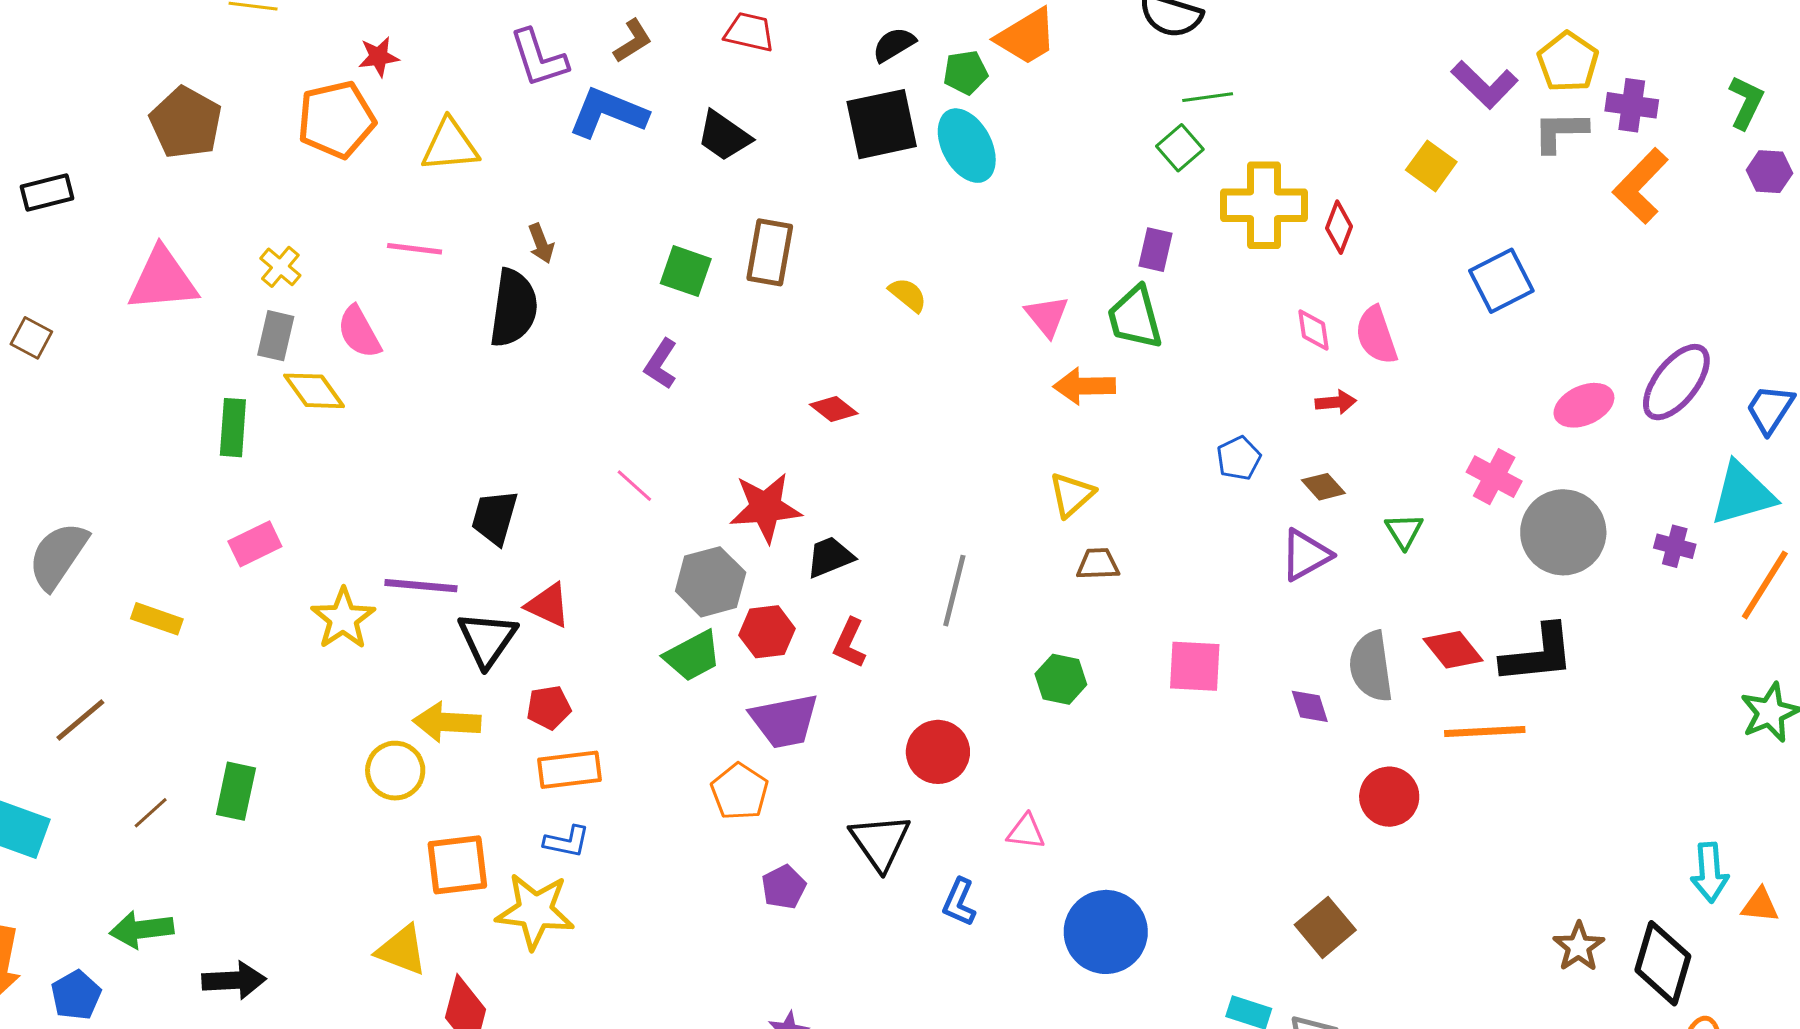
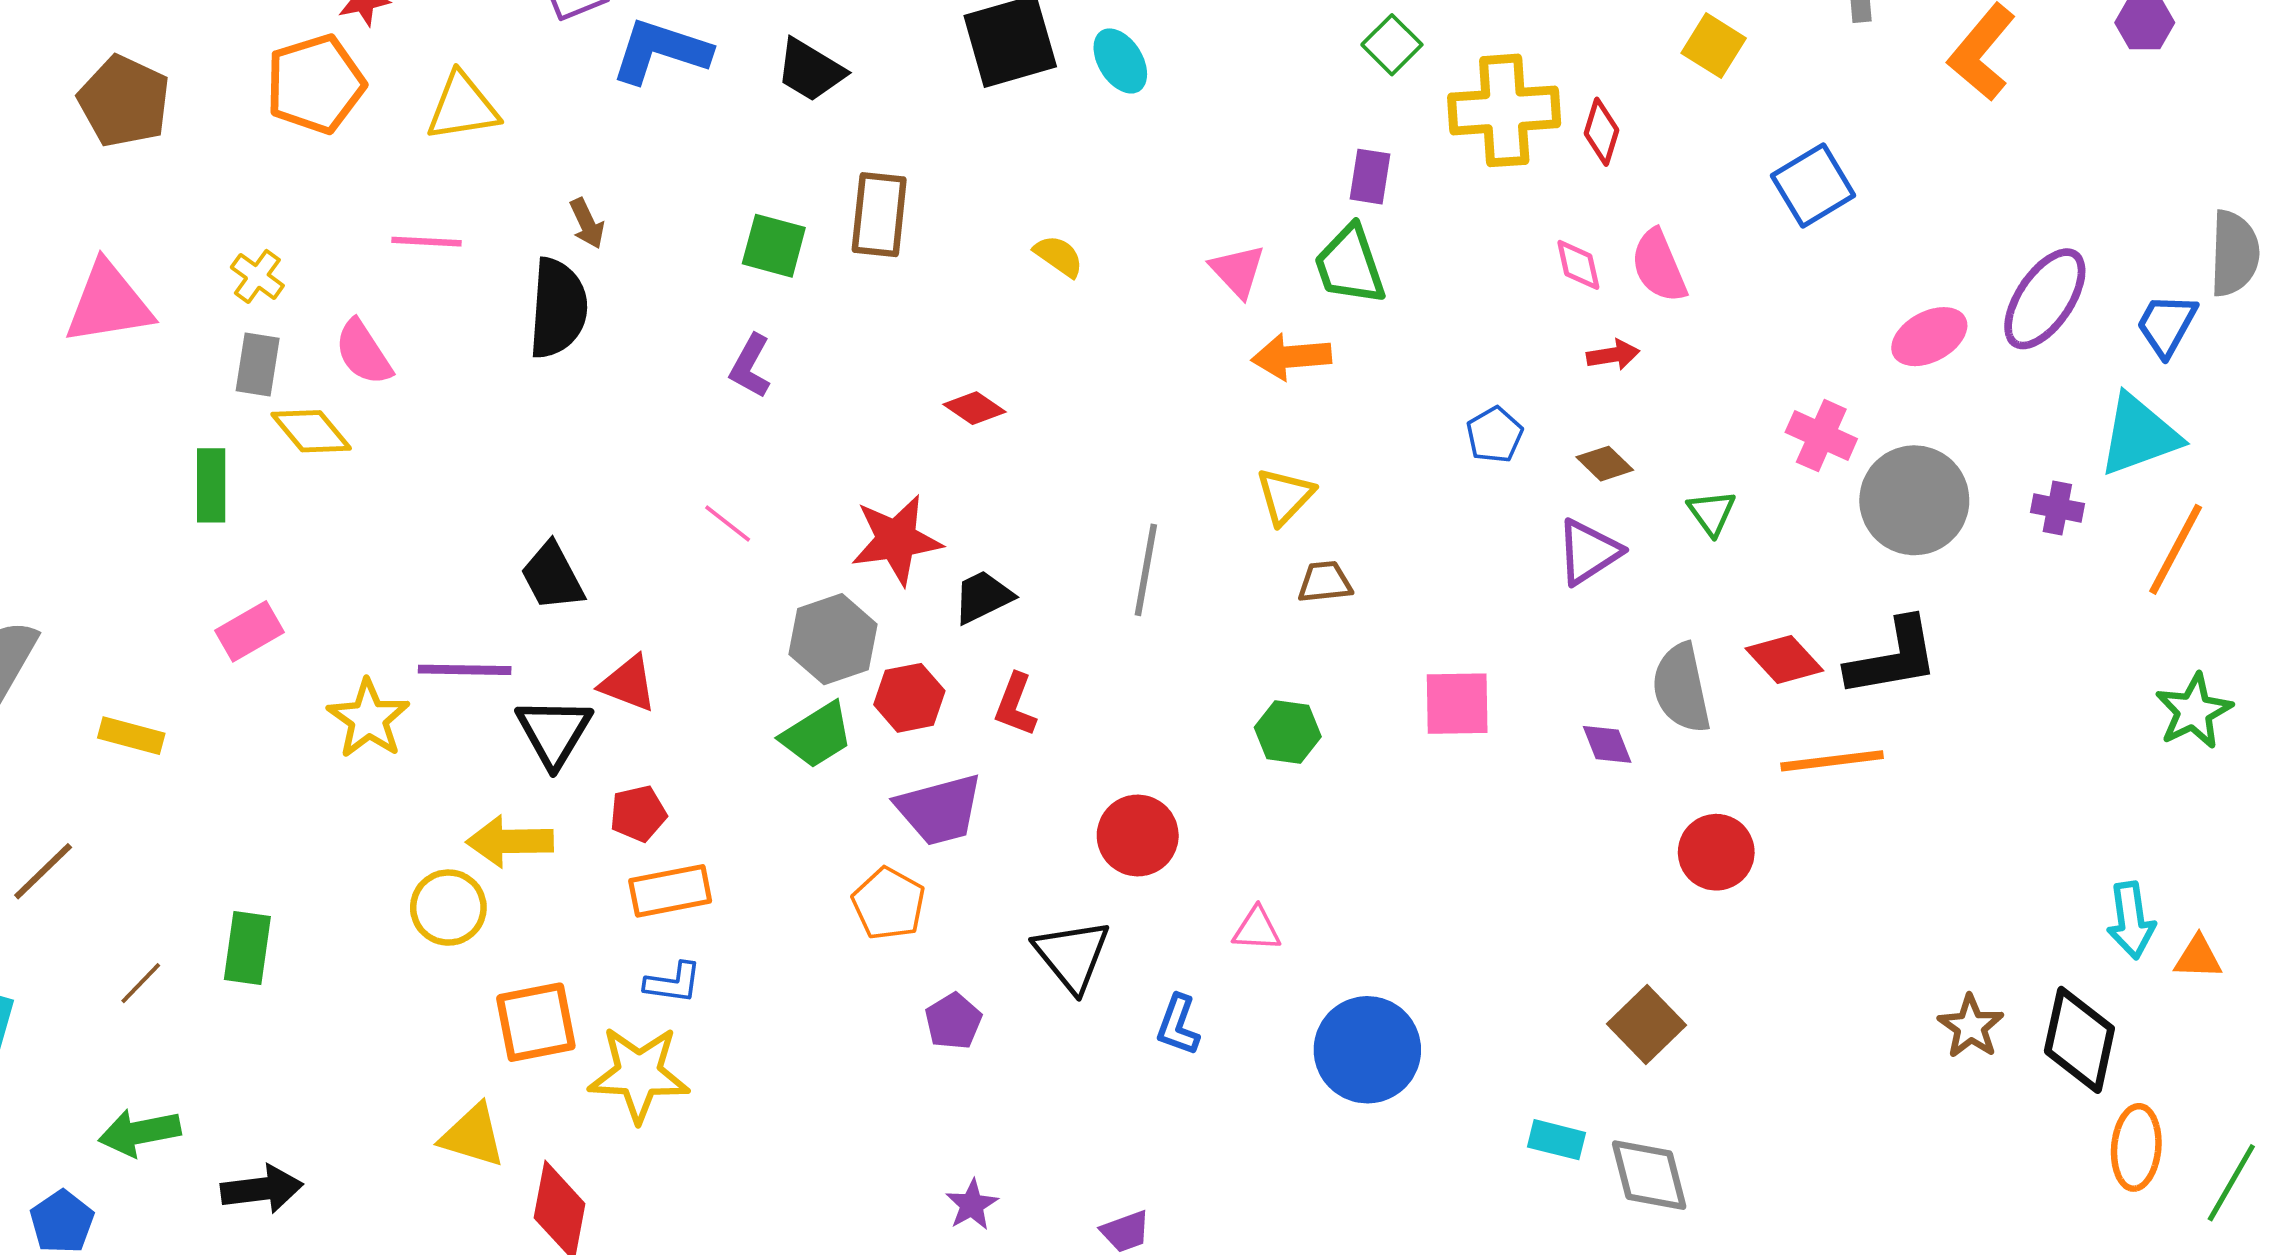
cyan ellipse: (967, 146) -> (1120, 61), size x0.7
black trapezoid: (495, 517) -> (552, 576), turned -40
gray line: (954, 591) -> (1146, 570), moved

